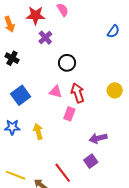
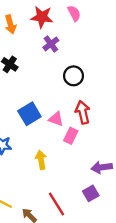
pink triangle: (56, 92) -> (56, 119), moved
blue square: (21, 95) -> (29, 114), moved
yellow arrow: (38, 131) -> (41, 160), moved

